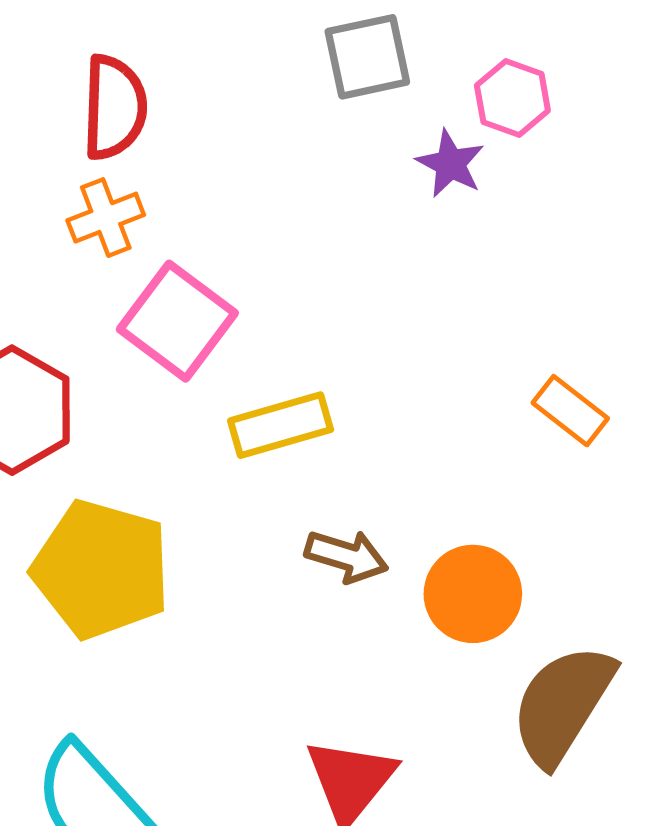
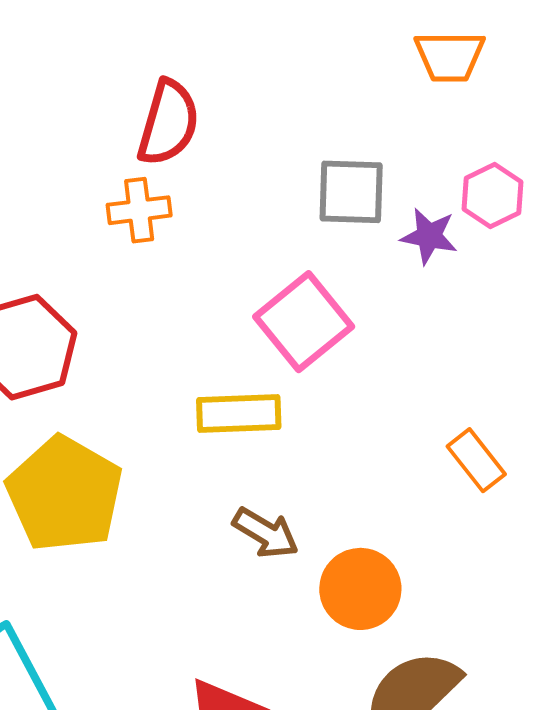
gray square: (367, 57) -> (351, 192), moved
purple star: (450, 164) -> (429, 236), turned -30
pink square: (177, 321) -> (304, 322), moved

